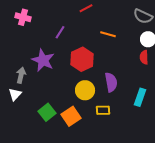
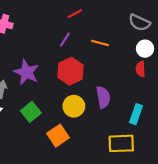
purple line: (60, 32) -> (65, 40), moved
yellow rectangle: (103, 110) -> (121, 143), moved, size x1.6
green square: (47, 112) -> (31, 112), moved

